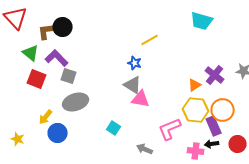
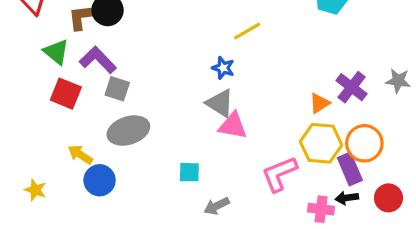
yellow arrow: (46, 117) -> (80, 155), turned 84
cyan square: (114, 128) -> (189, 172), turned -32
gray arrow: (145, 149) -> (217, 206), moved, turned -49

